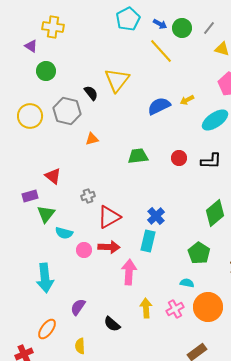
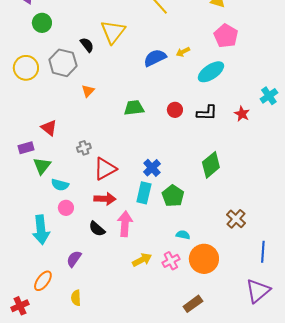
orange triangle: (92, 139) -> (88, 91), turned -32
pink circle: (84, 250) -> (66, 208), moved
green pentagon: (199, 253) -> (173, 196), moved
yellow arrow: (146, 308) -> (142, 260), turned 66
black semicircle: (112, 324) -> (97, 229), moved

